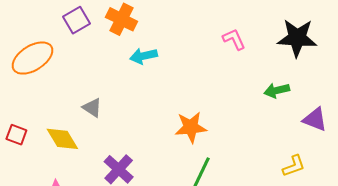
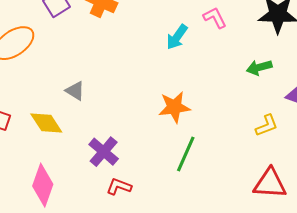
cyan arrow: (144, 56) -> (177, 37), moved, turned -40
yellow L-shape: (294, 166) -> (267, 125), moved

